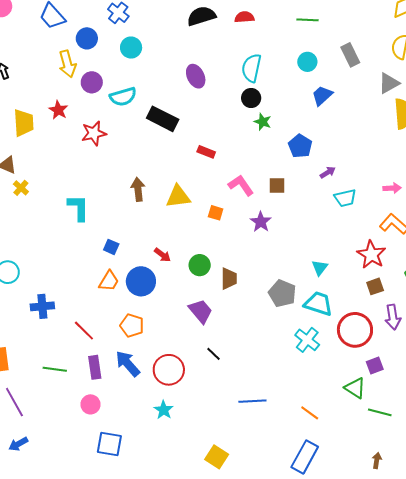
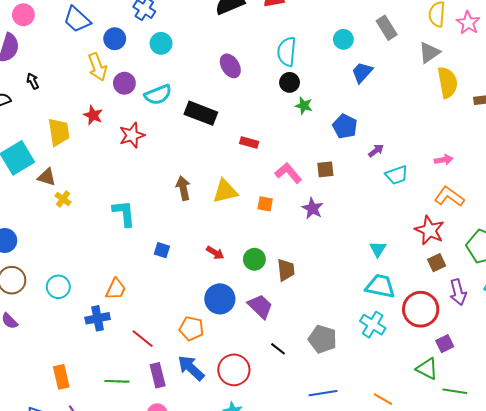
orange trapezoid: (109, 281) -> (116, 289), moved
blue circle: (141, 281) -> (220, 299), moved
gray pentagon: (282, 293) -> (323, 339), moved

